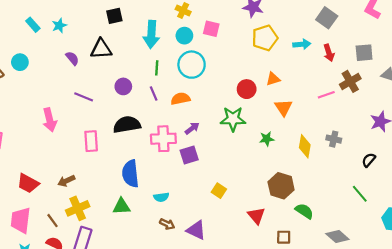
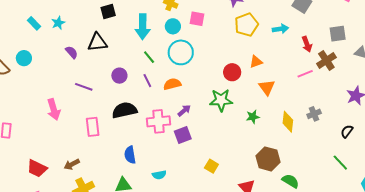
red arrow: (329, 53) -> (307, 44), moved
green line: (157, 68) -> (149, 57), turned -40
gray cross: (334, 139) -> (314, 114), turned -32
blue semicircle: (130, 174) -> (130, 155), size x0.7

